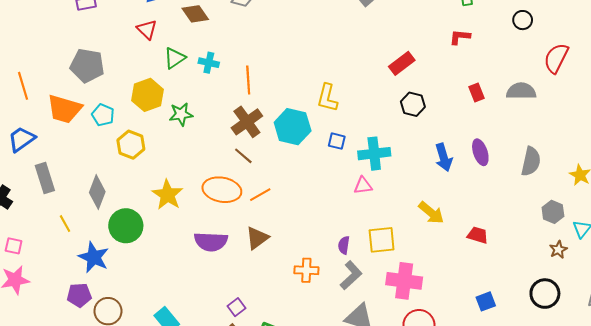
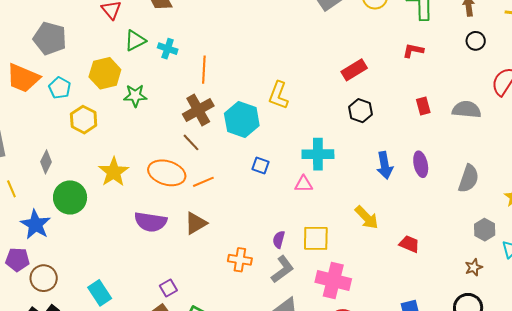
blue square: (337, 141) -> (260, 165), moved
gray diamond: (97, 192) -> (46, 162), size x0.7
brown star: (558, 250) -> (474, 267), moved

